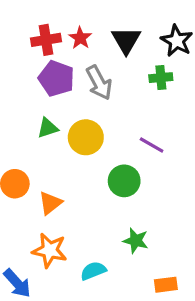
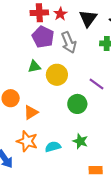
cyan semicircle: (93, 271) -> (53, 147), moved

